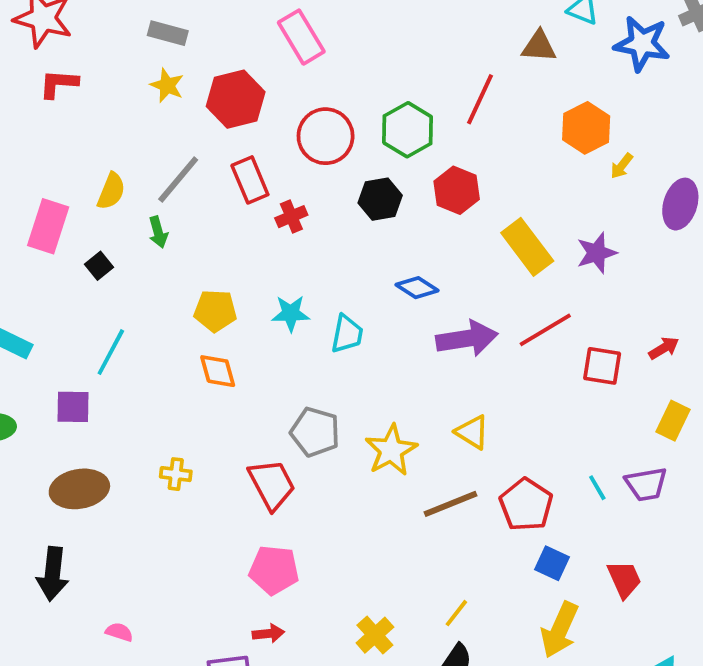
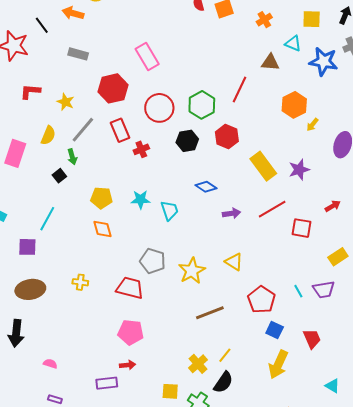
red L-shape: (59, 84) -> (30, 91), moved
yellow star: (167, 85) -> (65, 102), moved
black square: (99, 266) -> (59, 176), moved
cyan trapezoid: (347, 334) -> (170, 210), turned -30
purple arrow: (467, 339) -> (232, 213), size x0.6
red arrow: (664, 348) -> (333, 206), moved
yellow rectangle: (673, 421) -> (338, 257), turned 30
red trapezoid: (272, 484) -> (130, 288), turned -48
brown line: (450, 504) -> (210, 313), moved
yellow cross: (375, 635) -> (198, 364), moved

